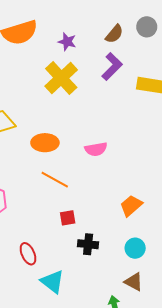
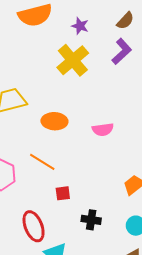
orange line: (55, 180) -> (42, 162), moved
red square: (68, 218) -> (63, 193), moved
red ellipse: (28, 254) -> (34, 226), size x1.4

